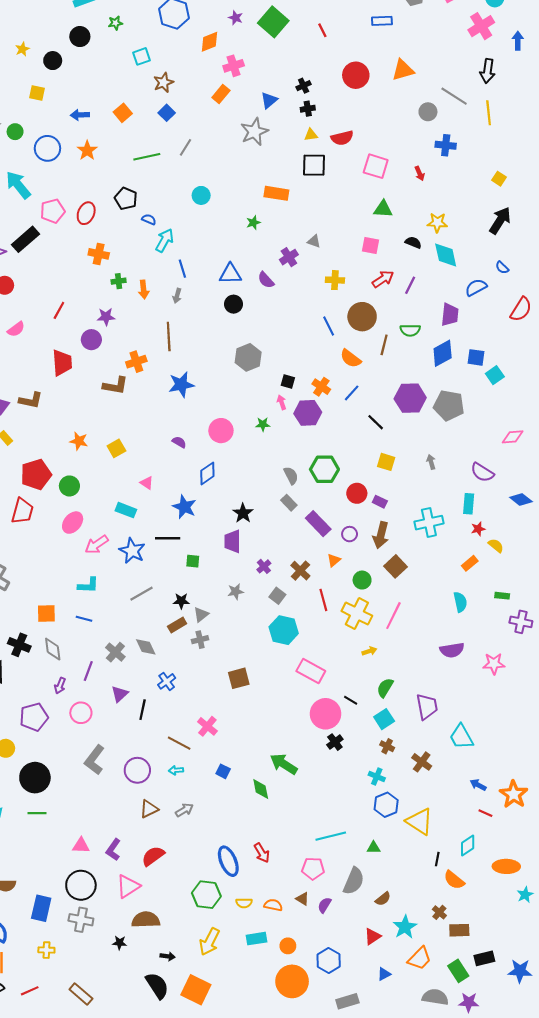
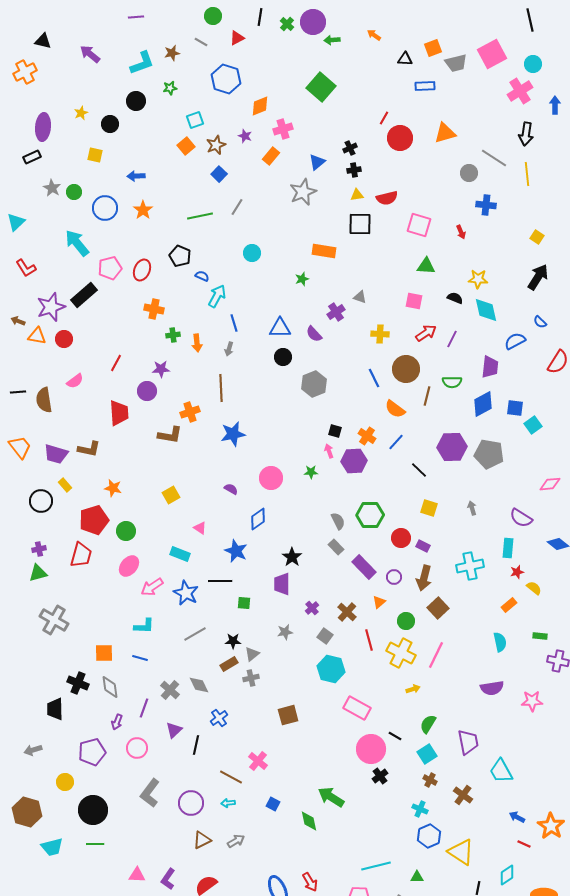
purple star: (236, 18) -> (245, 136), moved
red line: (322, 30) -> (384, 118), moved, turned 56
orange square: (123, 113) -> (186, 146), moved
gray hexagon: (248, 357) -> (314, 384), moved
orange star: (79, 441) -> (113, 488), moved

